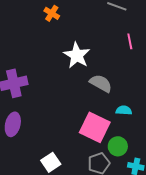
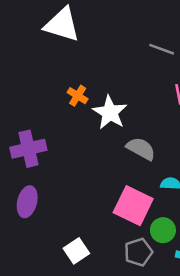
orange cross: (52, 13) -> (78, 96), moved

